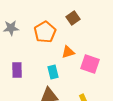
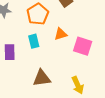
cyan rectangle: (53, 72) -> (34, 41), moved

